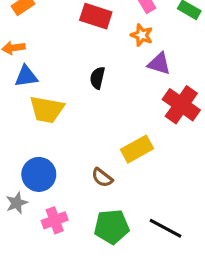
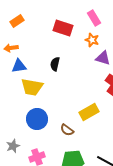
black semicircle: (97, 78) -> (55, 64), moved
blue circle: (39, 174) -> (37, 119), moved

